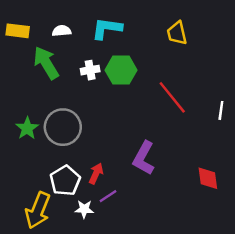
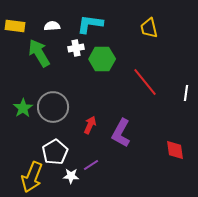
white cross: (90, 70) -> (76, 48), moved
red arrow: (96, 173) -> (90, 125), moved

